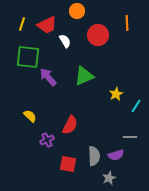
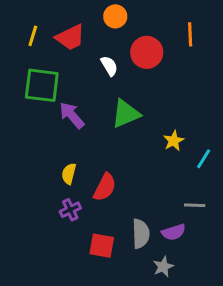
white semicircle: (65, 41) -> (109, 66), moved
yellow semicircle: (30, 116) -> (69, 174), moved, turned -120

